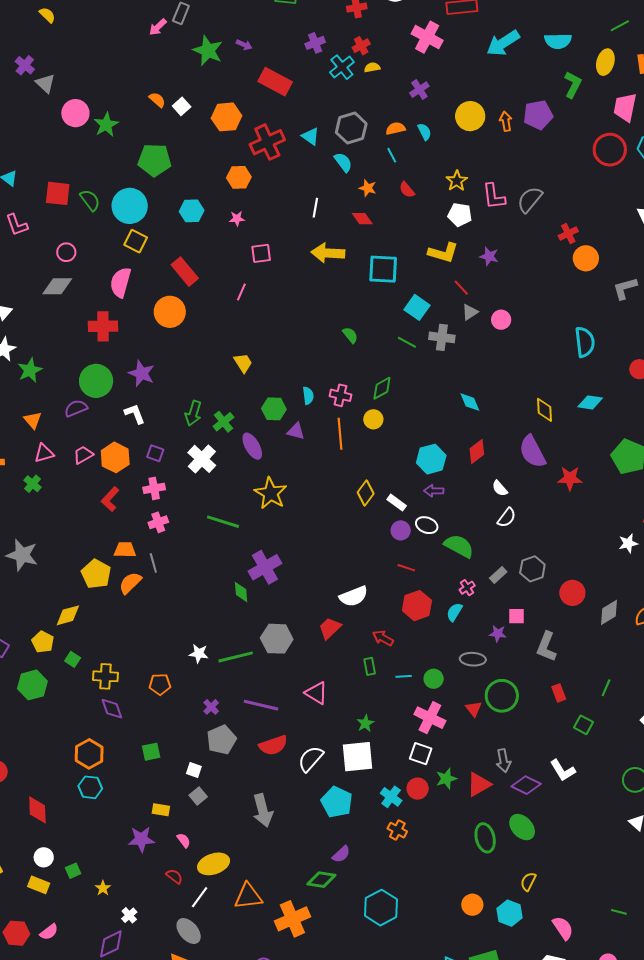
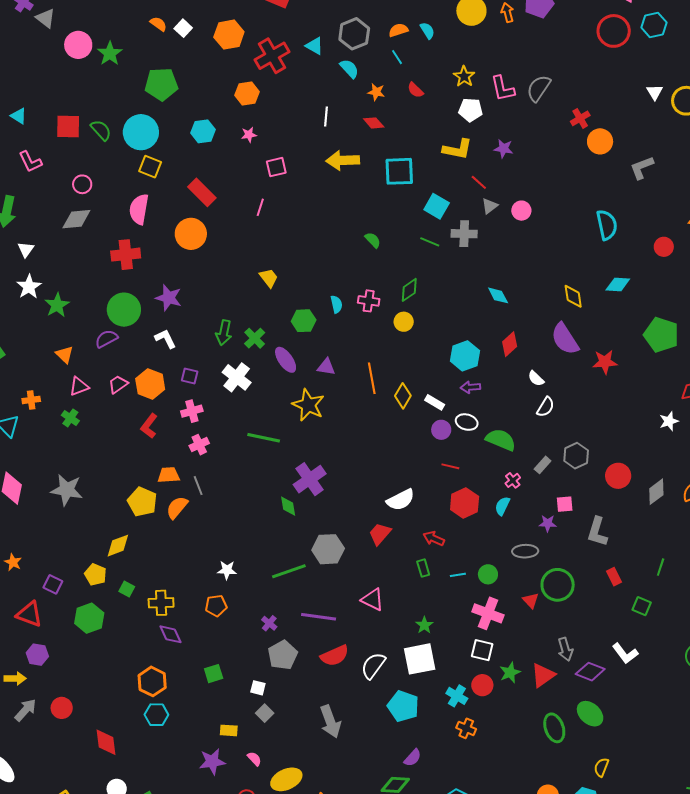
purple triangle: (296, 431) -> (326, 367), moved
orange line: (340, 434) -> (372, 378), moved
white star: (199, 654) -> (227, 570), moved

